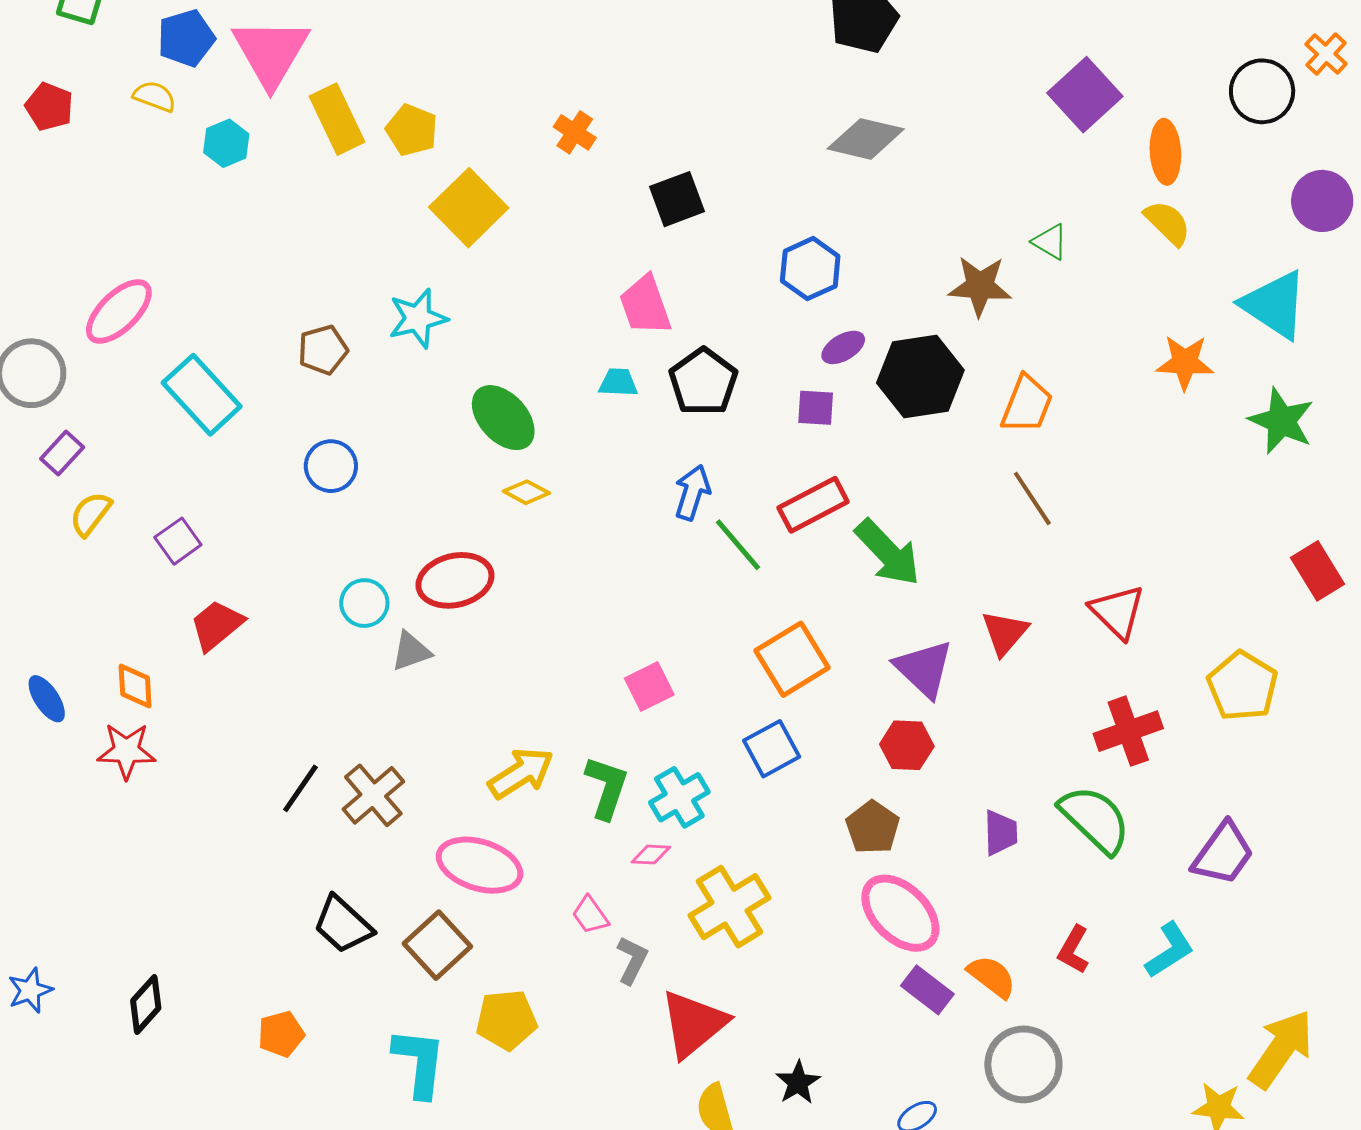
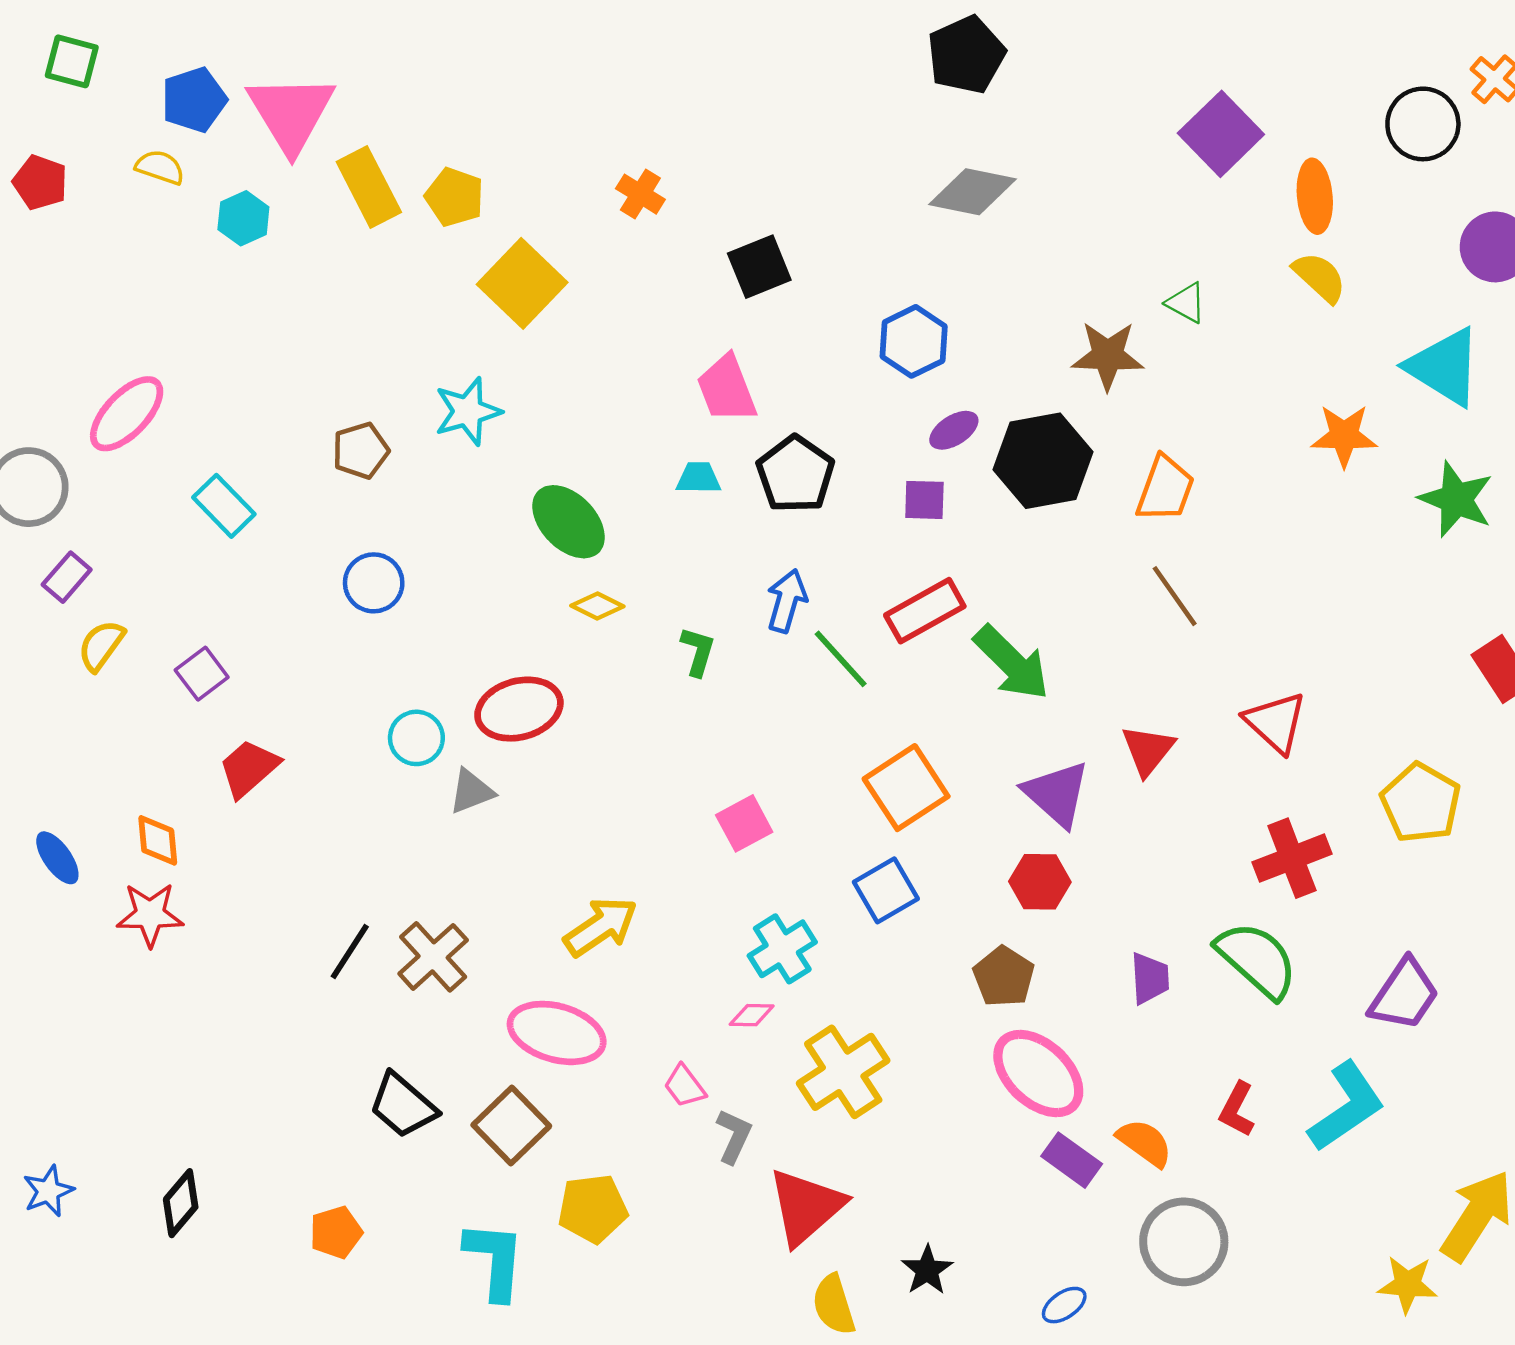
cyan rectangle: (202, 395) -> (224, 506), size x0.7
green L-shape: (607, 787) -> (698, 651), moved, size x0.7
cyan L-shape: (1170, 950) -> (1346, 1107), size x1.4

